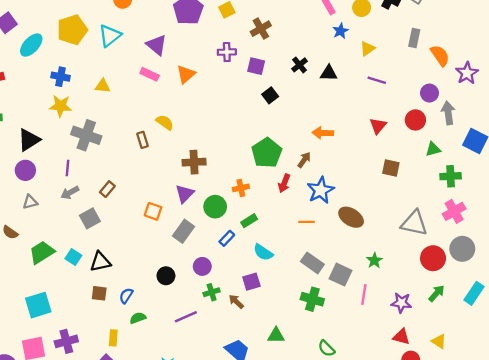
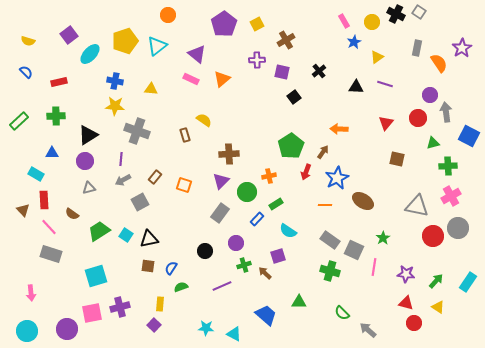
black triangle: (329, 73) -> (356, 87), moved
purple star: (467, 73) -> (462, 48), moved
orange square: (153, 211) -> (184, 185), moved
green arrow: (437, 293) -> (436, 281), moved
cyan rectangle: (474, 293) -> (468, 282), moved

